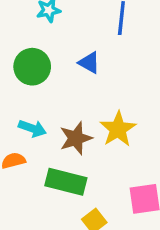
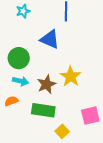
blue triangle: (89, 63) -> (50, 39), size x1.5
green circle: (32, 67) -> (19, 58), moved

